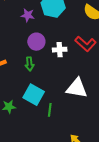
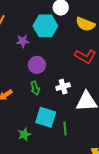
white cross: (60, 50) -> (63, 87), moved

